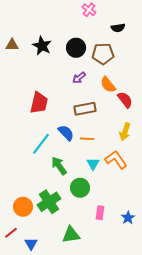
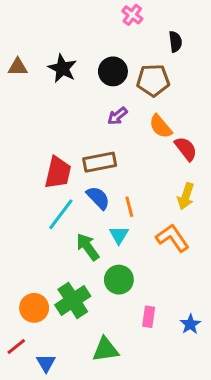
black semicircle: (118, 28) -> (175, 42), turned -88
red trapezoid: (39, 103) -> (58, 173), moved
brown rectangle: (85, 109) -> (100, 162), moved
orange line: (87, 139) -> (129, 207), turned 72
cyan triangle: (93, 164) -> (119, 235), moved

